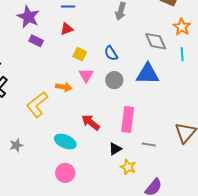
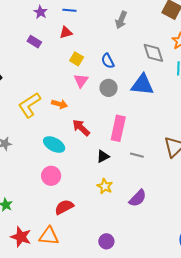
purple star: (28, 17) -> (40, 12), moved, size x0.6
orange arrow: (64, 87) -> (59, 104), moved
yellow star: (128, 167) -> (105, 186), moved

